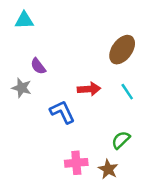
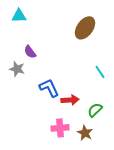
brown ellipse: (122, 50) -> (85, 28), moved
red arrow: (89, 89) -> (70, 100), moved

